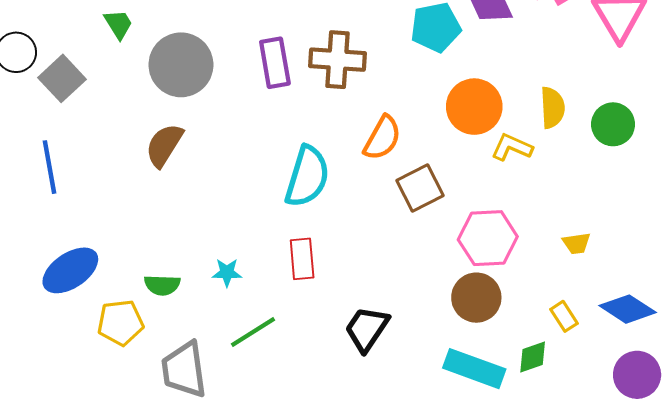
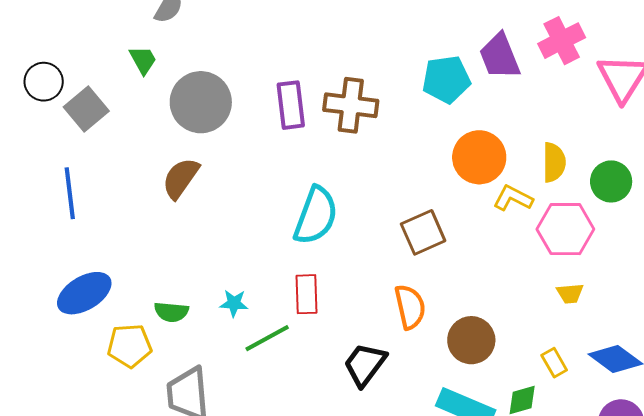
orange semicircle: (382, 138) -> (410, 307), moved, turned -45
pink hexagon: (488, 238) -> (565, 229), moved
green line: (253, 332) -> (267, 338), moved

